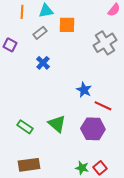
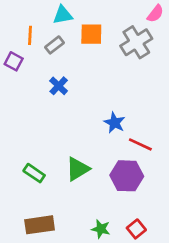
orange line: (22, 12) -> (30, 35), moved
gray cross: (105, 43) -> (136, 42), moved
green triangle: (57, 124) -> (78, 169), turned 48
green star: (82, 168) -> (101, 229), moved

